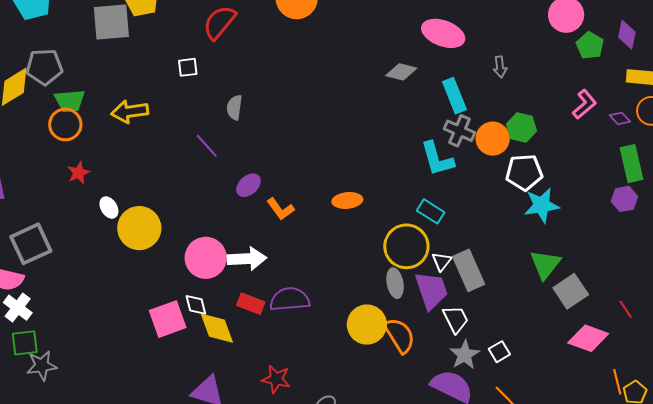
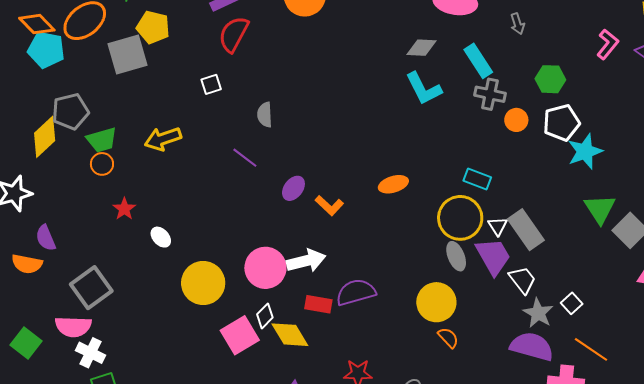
orange circle: (65, 124) -> (102, 164), size x0.7
orange circle: (493, 139) -> (516, 120), moved, size x0.7
cyan L-shape: (437, 159) -> (424, 89), moved
yellow circle: (139, 228) -> (203, 283), moved
white diamond: (196, 305) -> (265, 316), turned 70
orange semicircle: (400, 335) -> (448, 338), moved, size x0.6

